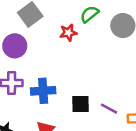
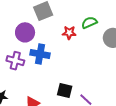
blue cross: (43, 91) -> (40, 54), moved

